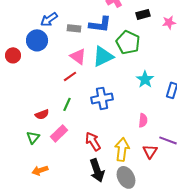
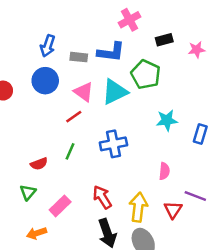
blue arrow: (49, 19) -> (48, 46), turned -36
blue circle: (37, 40) -> (45, 81), moved
cyan star: (145, 79) -> (167, 120), turned 30
pink rectangle: (59, 133) -> (60, 206), moved

